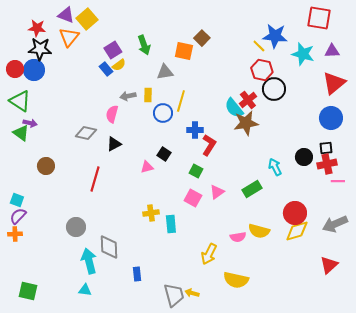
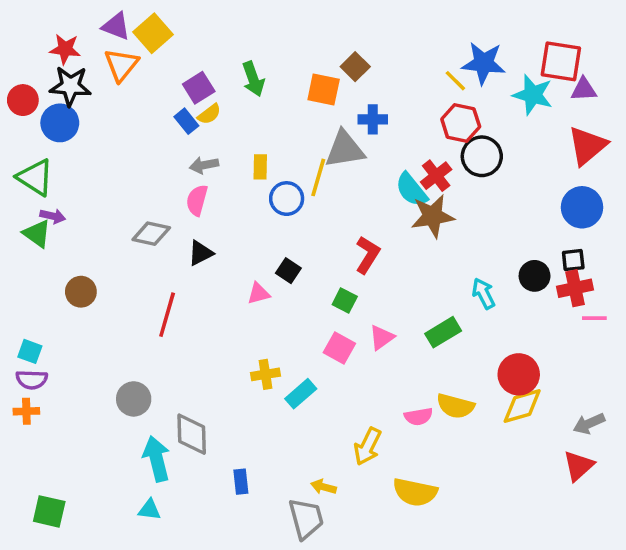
red square: (319, 18) -> (561, 61), moved
red circle: (15, 69) -> (23, 100), moved
gray triangle: (165, 72) -> (345, 149), moved, size x1.4
gray arrow: (128, 96) -> (204, 165), moved
blue cross: (195, 130) -> (373, 119), moved
purple semicircle: (18, 216) -> (32, 380), turned -132
cyan rectangle: (171, 224) -> (301, 394), turned 54
gray arrow: (335, 224) -> (589, 424), moved, size x0.7
yellow arrow: (192, 293) -> (324, 487), moved

